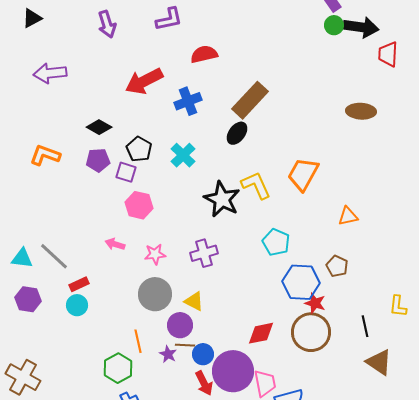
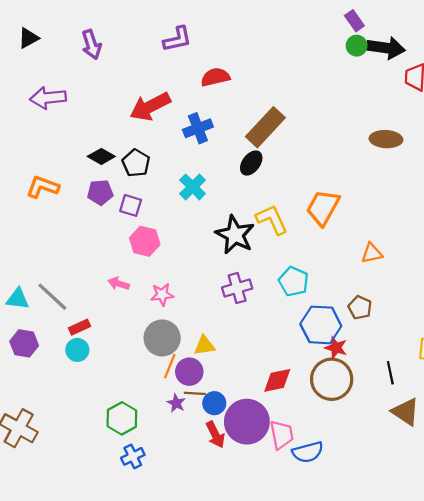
purple arrow: (107, 24) -> (91, 45), moved
black pentagon: (139, 149) -> (136, 163), moved
purple cross: (204, 253) -> (237, 288), moved
yellow triangle: (194, 301) -> (204, 346), turned -35
orange line: (138, 341) -> (170, 366), moved, turned 35

